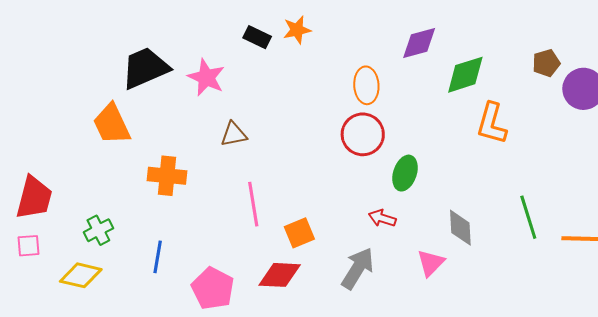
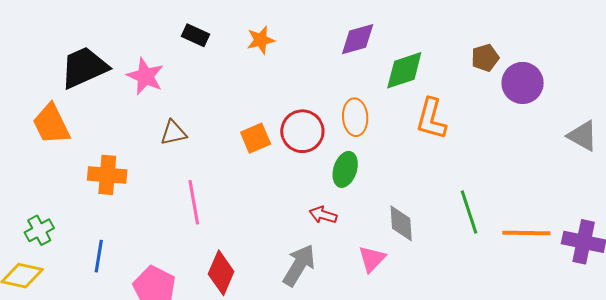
orange star: (297, 30) -> (261, 40), moved
orange ellipse: (366, 85) -> (355, 117), moved
orange square: (299, 233) -> (256, 138), moved
red diamond: (280, 275) -> (221, 273), turned -69

